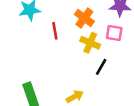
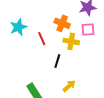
black line: (101, 67) -> (57, 61), moved

